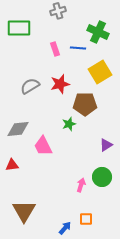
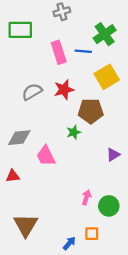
green cross: (98, 32) -> (105, 34), turned 30
pink rectangle: (55, 49) -> (59, 52), size x1.5
green circle: (102, 177) -> (109, 206), moved

